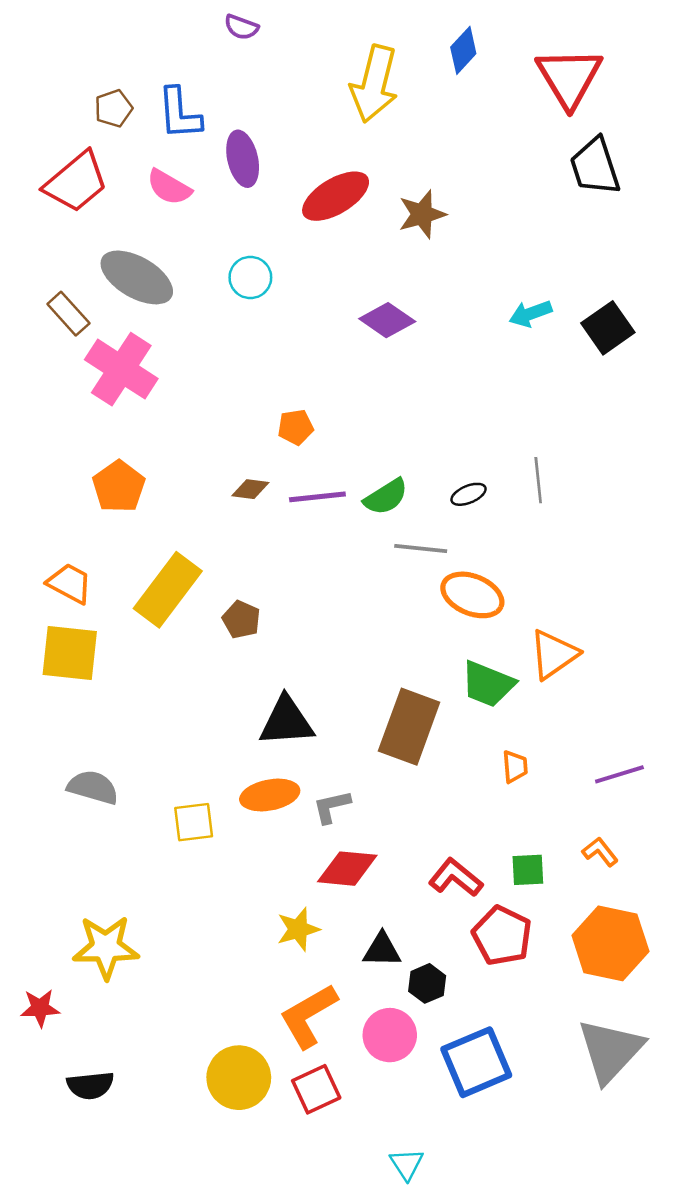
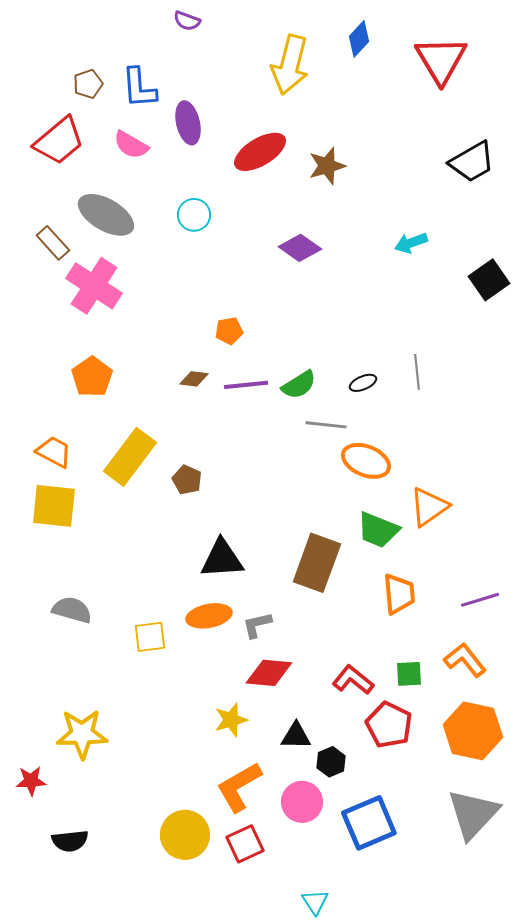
black trapezoid: (595, 166) -> (472, 162), moved, turned -102
black square: (608, 328) -> (489, 280), moved
orange trapezoid: (515, 767) -> (399, 594), size x1.6
orange L-shape: (600, 852) -> (465, 660), size x1.5

